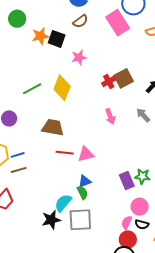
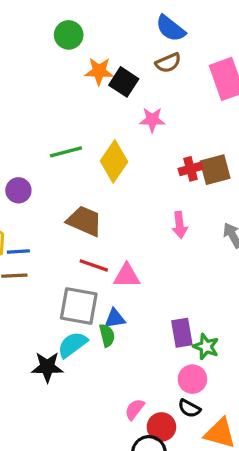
green star: (142, 176) -> (206, 347), moved
gray square: (80, 220) -> (79, 306), moved
pink semicircle: (127, 223) -> (135, 409), moved

